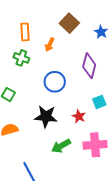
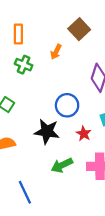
orange rectangle: (25, 32) -> (18, 34), moved
blue circle: (55, 82) -> (67, 105), moved

